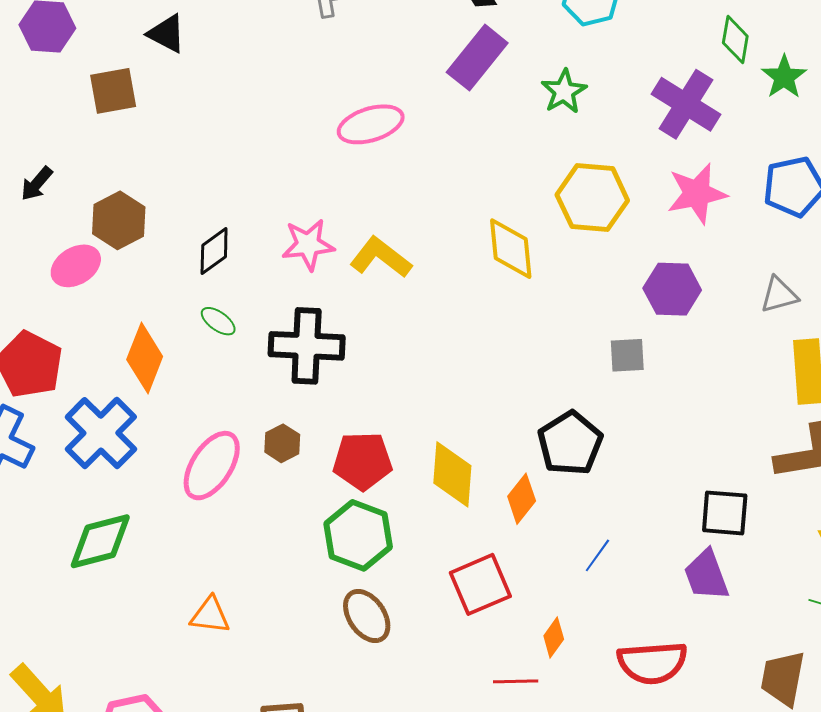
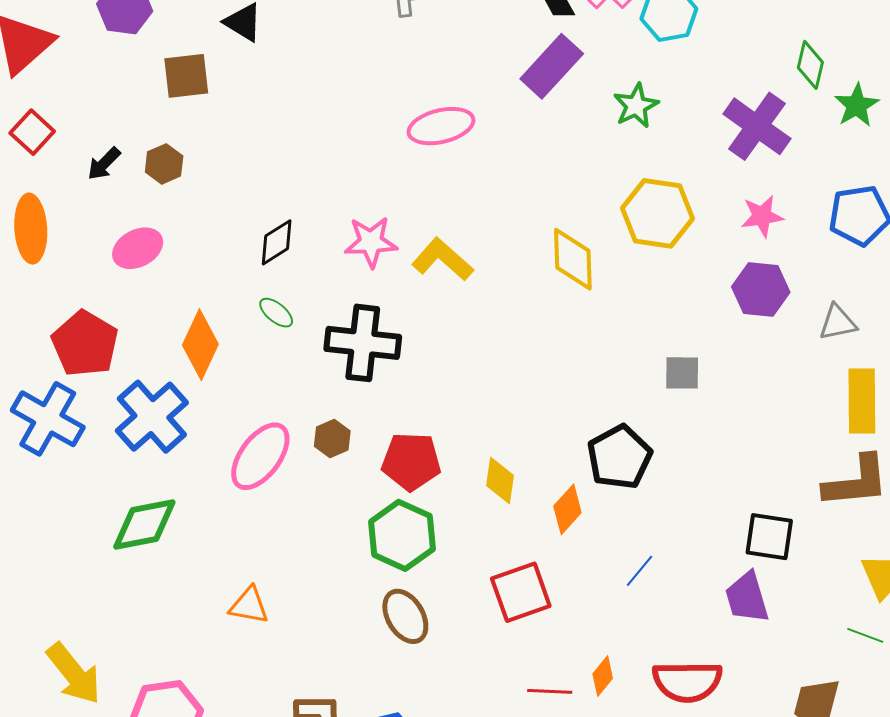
pink star: (697, 194) -> (762, 216), size x0.7
brown hexagon: (119, 220) -> (164, 164), moved, size x0.7
purple hexagon: (672, 289) -> (761, 289), moved
yellow diamond: (452, 474) -> (500, 481), size x0.7
orange diamond: (554, 638) -> (603, 676), moved

